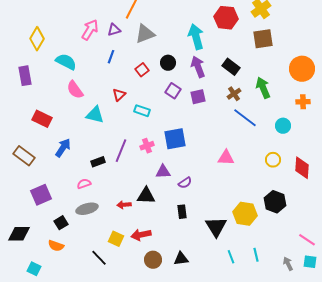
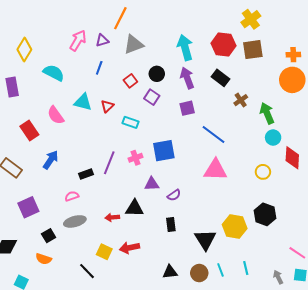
red hexagon: (226, 18) -> (224, 44), moved
green arrow: (263, 88) -> (267, 113), moved
pink semicircle: (75, 90) -> (56, 115), moved
purple square: (173, 91) -> (152, 97), moved
brown cross: (234, 94) -> (241, 100), moved
orange cross: (303, 102) -> (293, 55), moved
cyan triangle: (95, 115) -> (83, 102), moved
blue line: (245, 118) -> (213, 134), moved
red rectangle: (42, 119) -> (29, 130), turned 30
pink triangle: (226, 158) -> (215, 170), size x1.4
red diamond: (302, 168) -> (292, 158), moved
brown circle: (153, 260) -> (199, 273), moved

